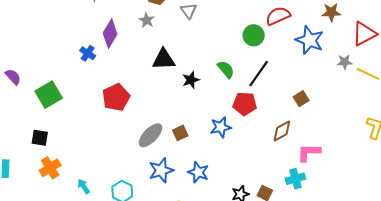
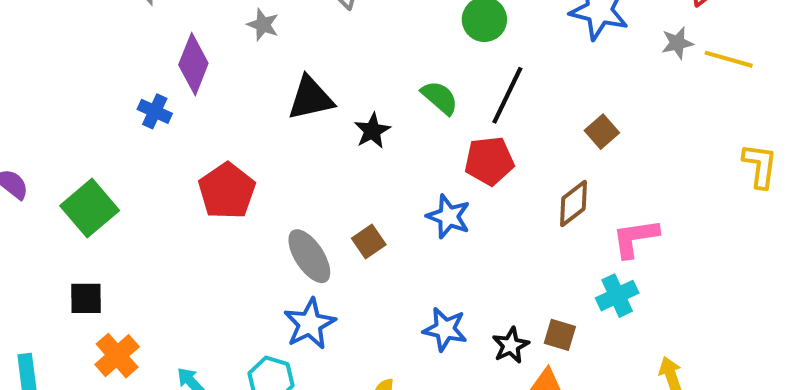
blue star: (221, 127) -> (449, 216), turned -30
gray ellipse: (151, 135) -> (309, 256), turned -68
blue star: (161, 170) -> (310, 324), moved
blue star: (198, 172) -> (445, 329), moved

